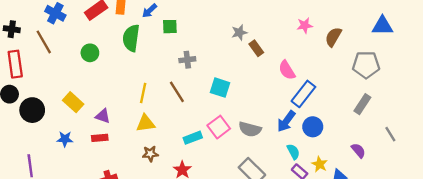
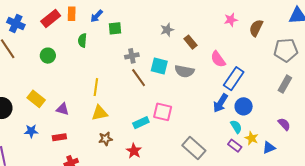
gray star: (239, 32) -> (167, 30), moved
green semicircle: (131, 38) -> (82, 40), size x0.6
cyan square: (220, 88) -> (159, 66), moved
brown line: (177, 92) -> (139, 78), moved
pink square: (219, 127) -> (163, 112), turned -36
gray semicircle: (250, 129) -> (184, 71), moved
red rectangle: (100, 138) -> (59, 137), moved
cyan semicircle: (293, 152) -> (236, 127), moved

